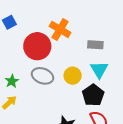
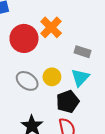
gray ellipse: (43, 76) -> (27, 81), moved

